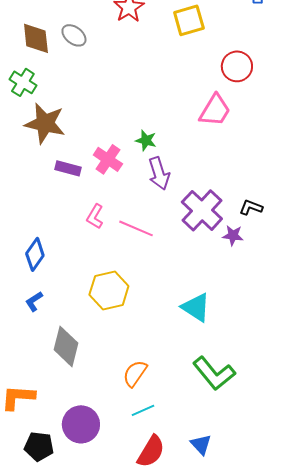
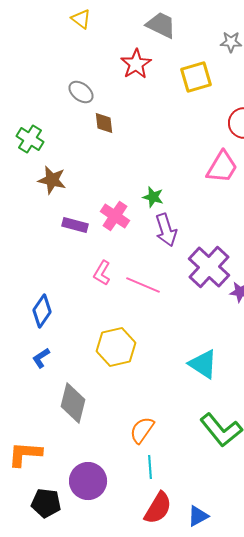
brown diamond: (36, 38) -> (104, 123), moved, size x0.7
brown star: (45, 123) -> (52, 180), size x0.7
cyan line: (143, 410) -> (150, 467), turned -70
blue triangle: (201, 444) -> (198, 516), moved, turned 45

